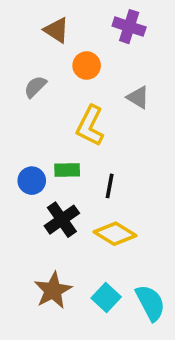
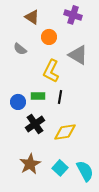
gray semicircle: (35, 87) -> (20, 49), turned -96
gray triangle: (138, 97) -> (78, 55), size x1.5
black line: (110, 186) -> (60, 97), moved
yellow diamond: (115, 234) -> (65, 132), turned -40

